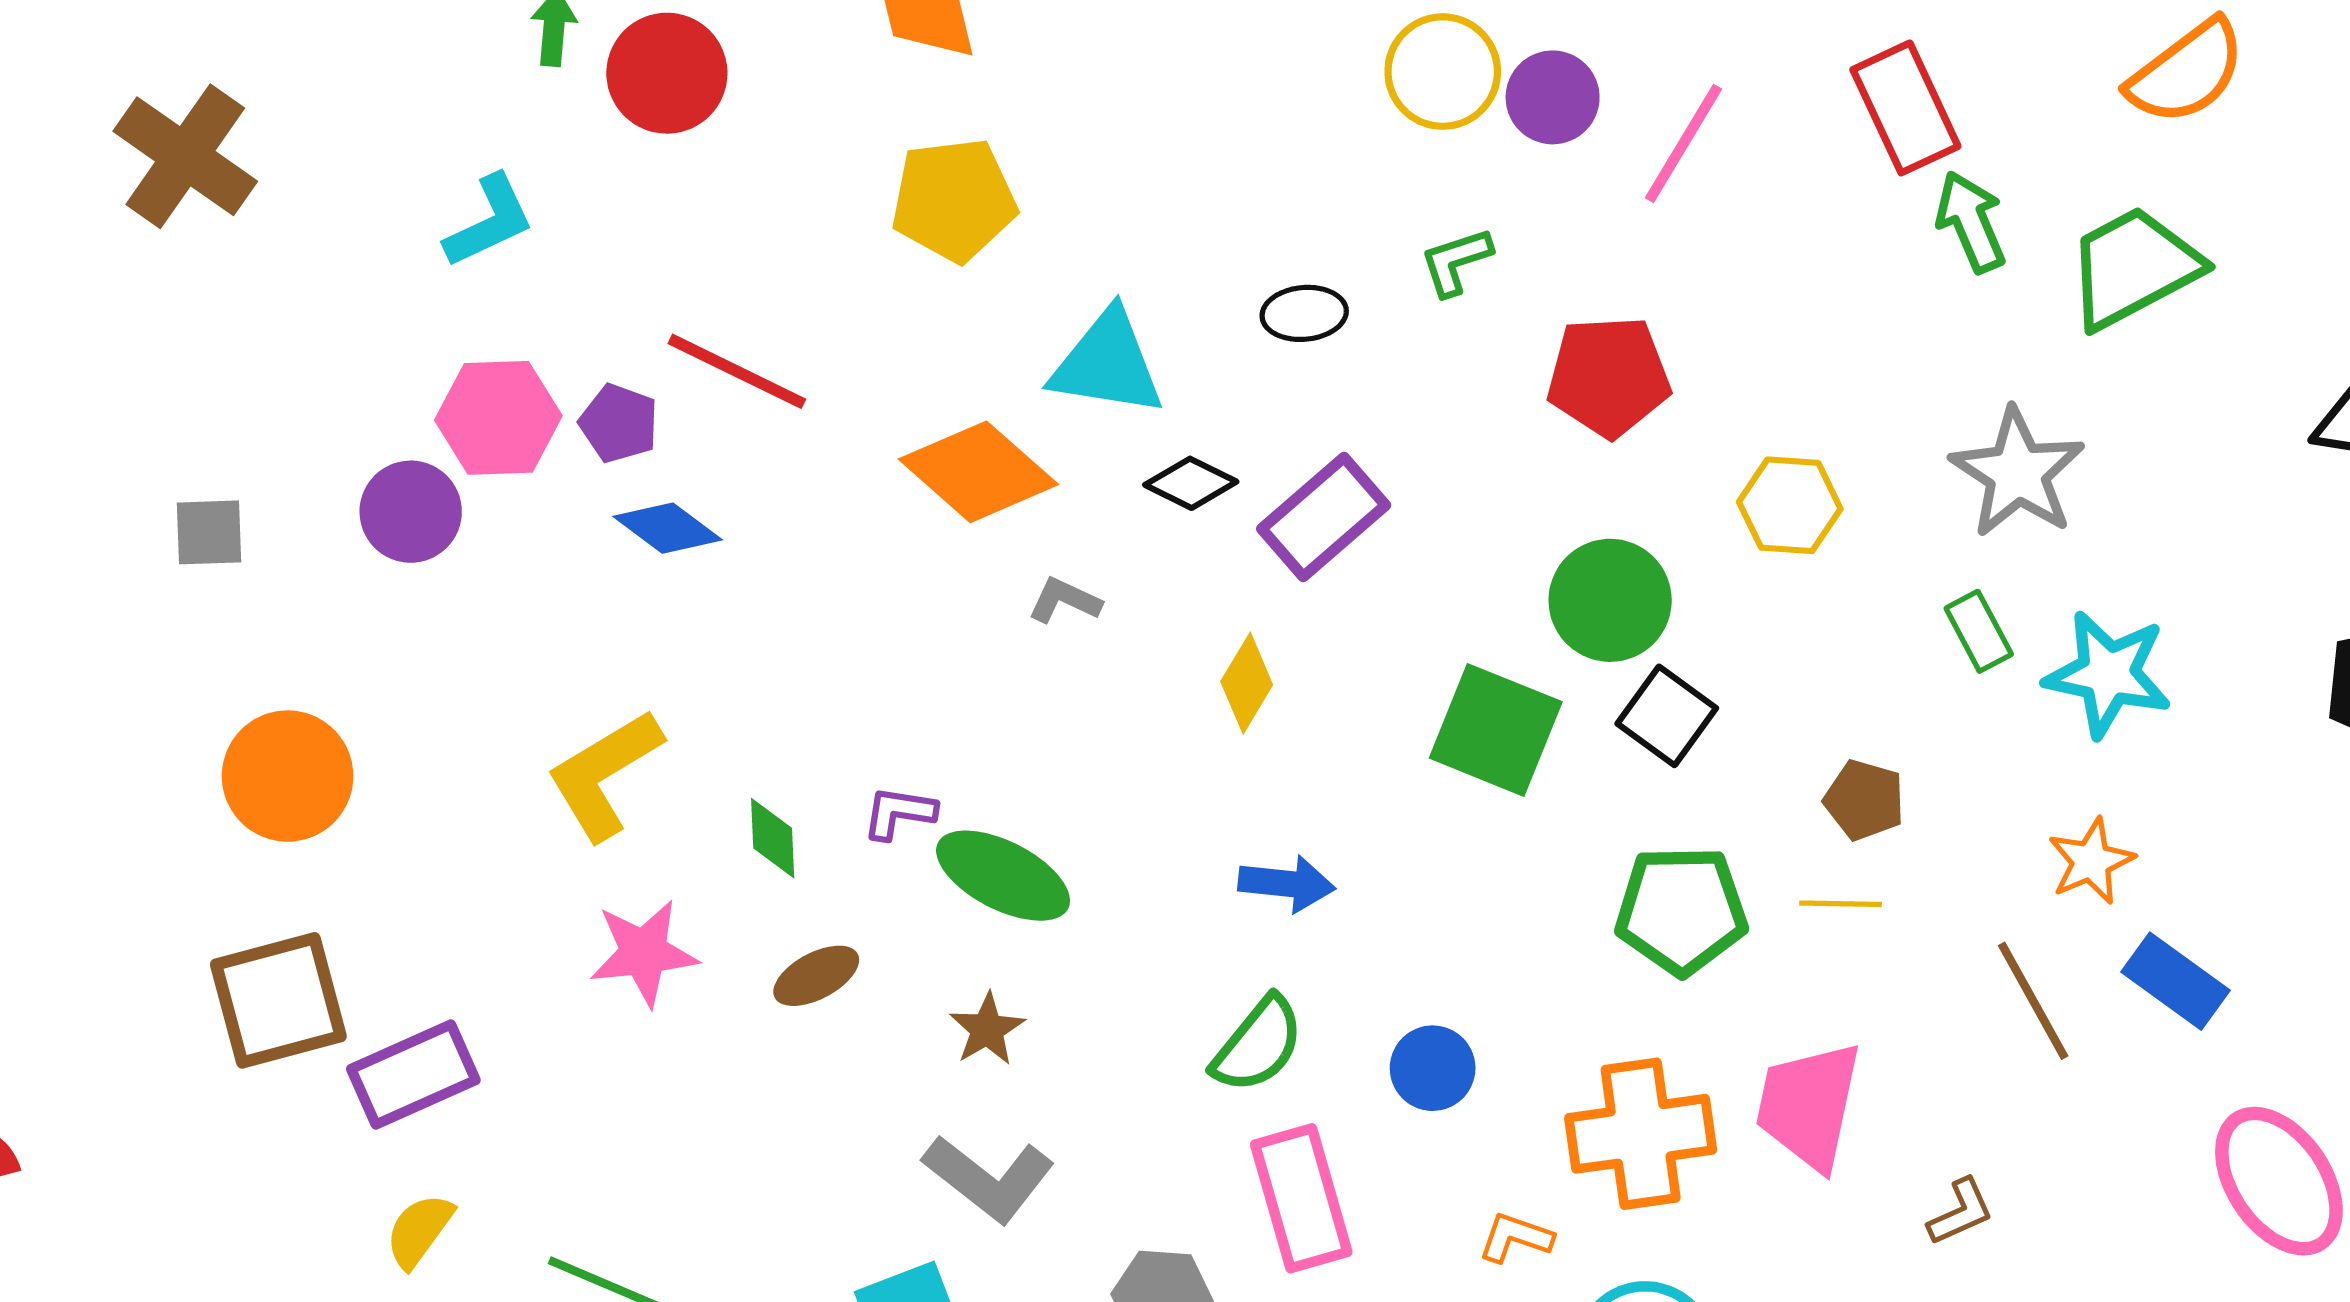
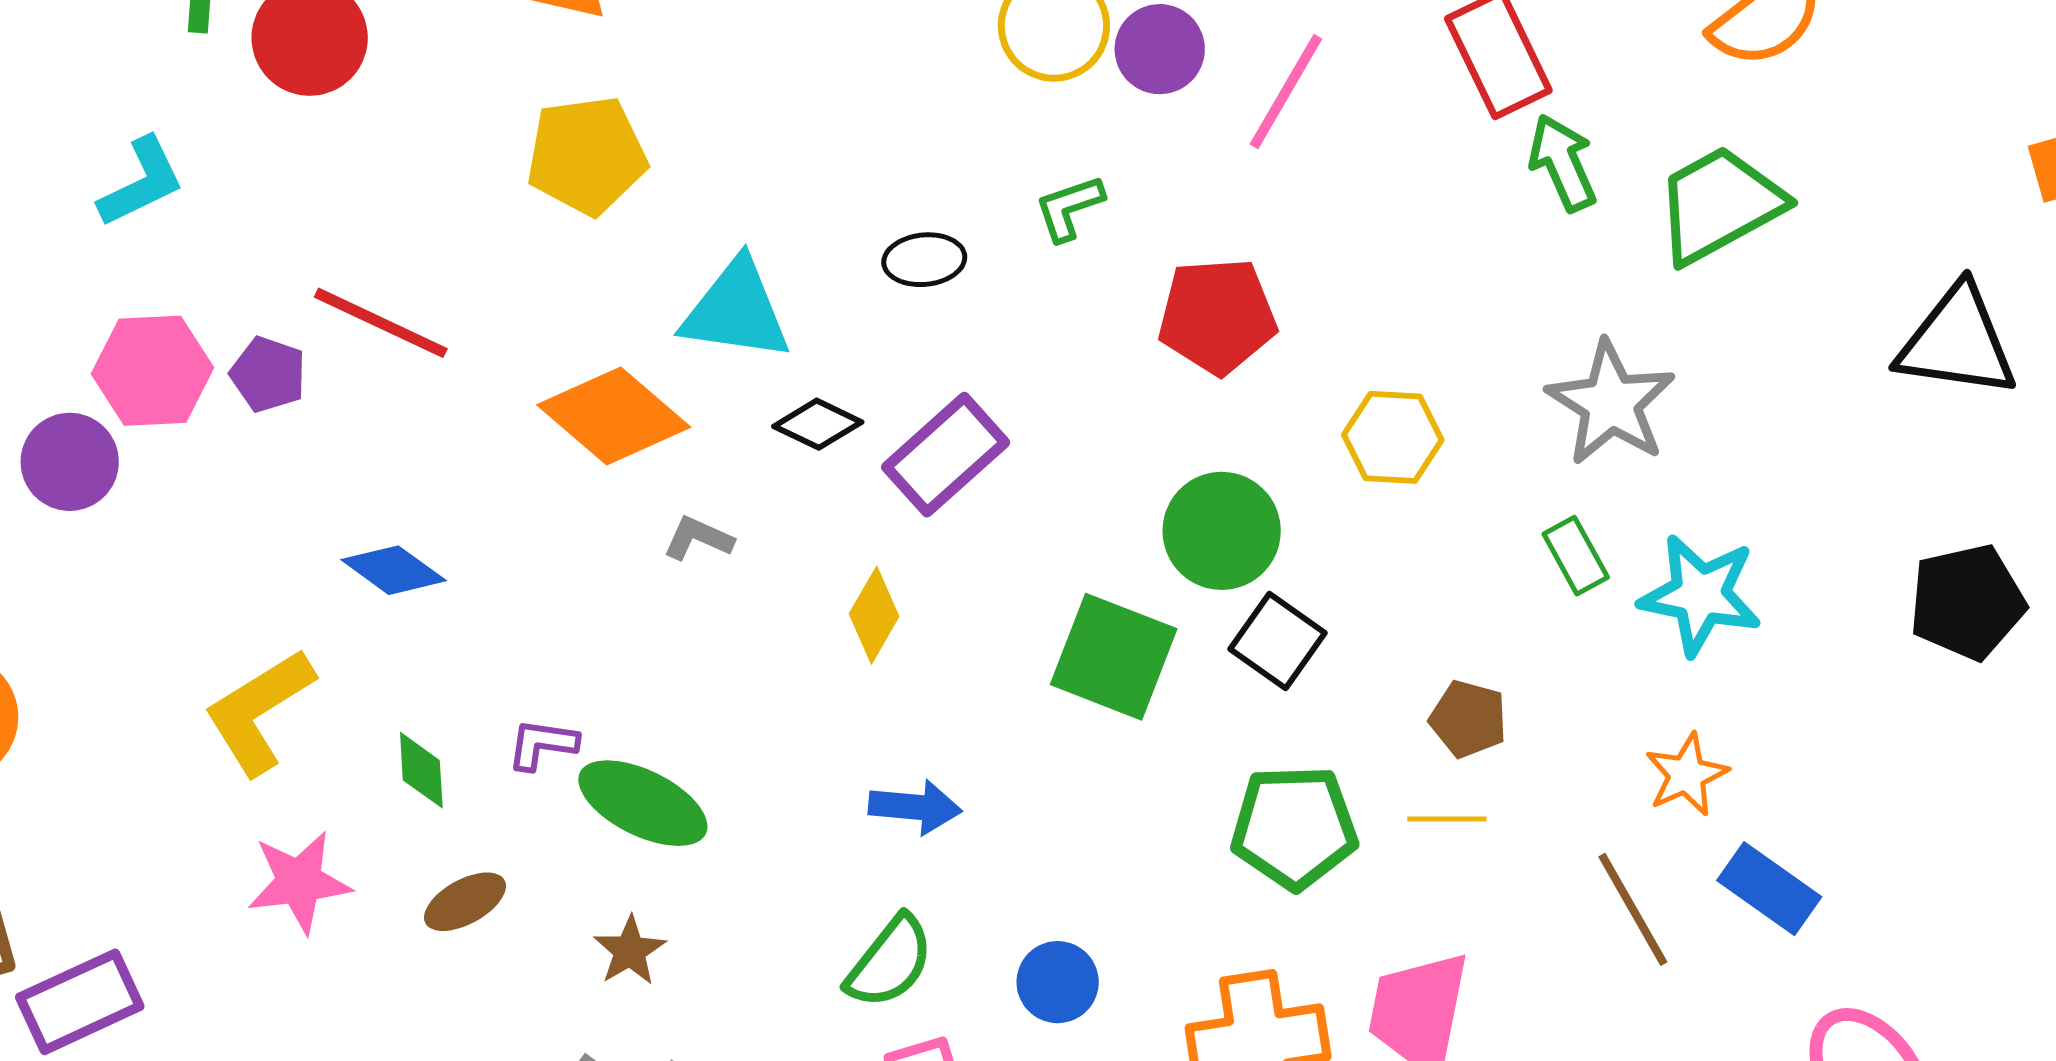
blue diamond: (668, 528) -> (394, 570), moved

